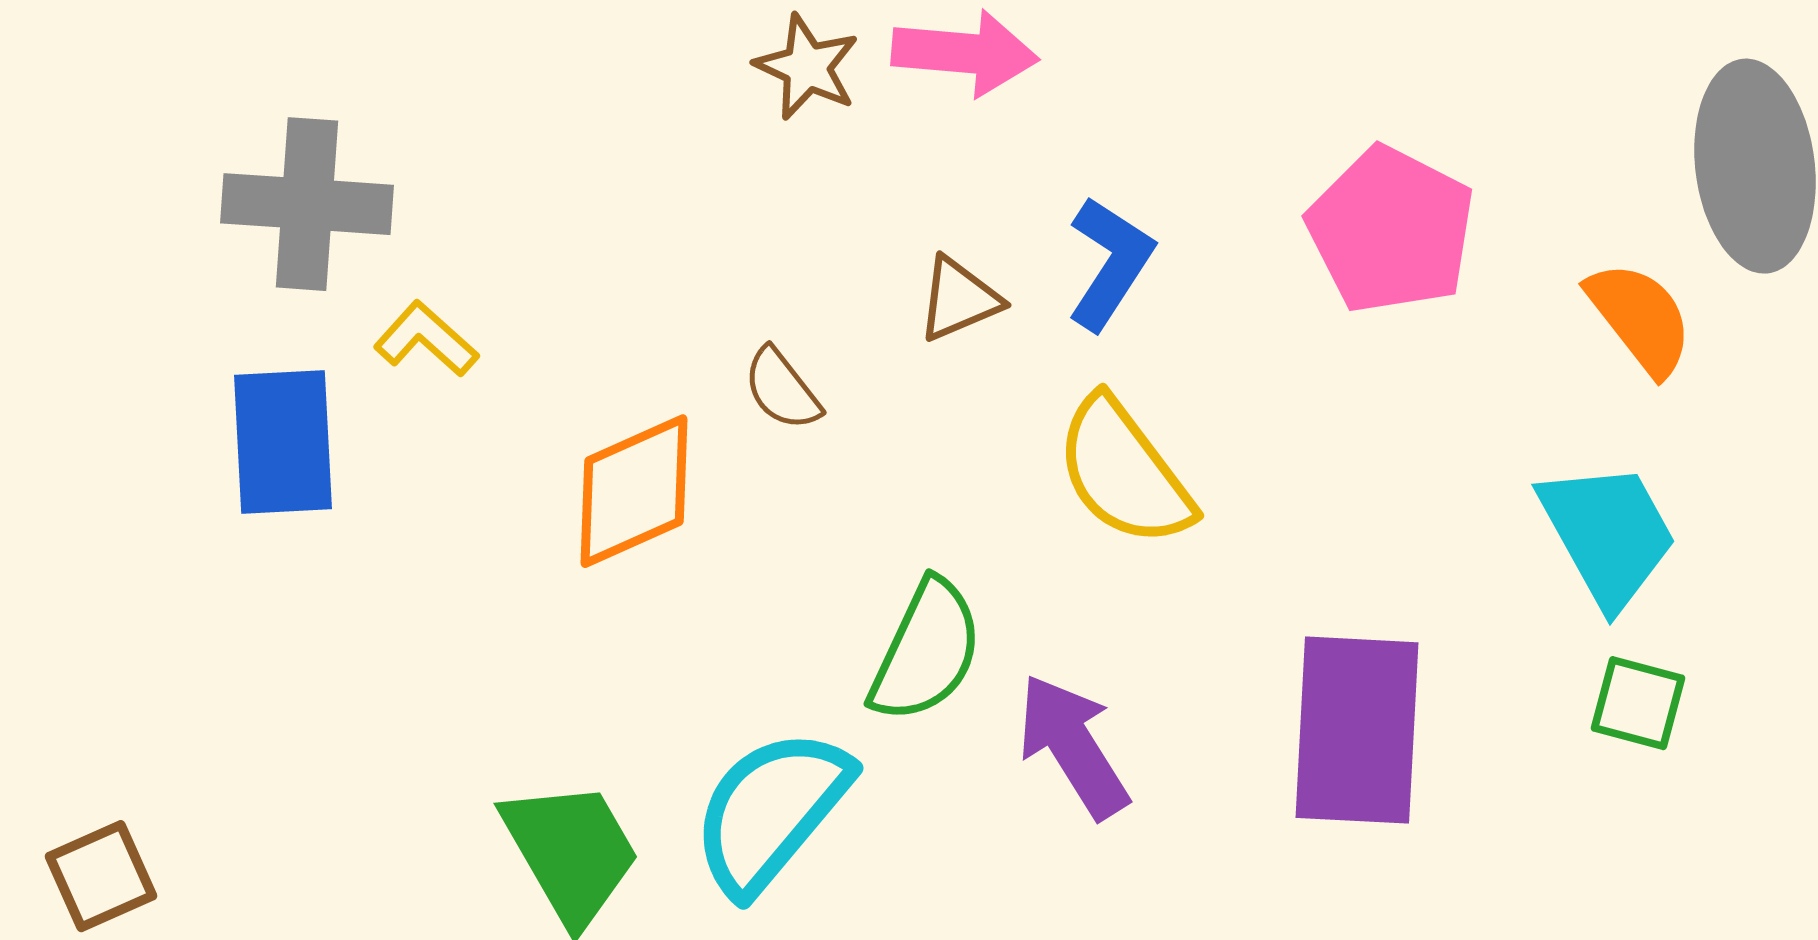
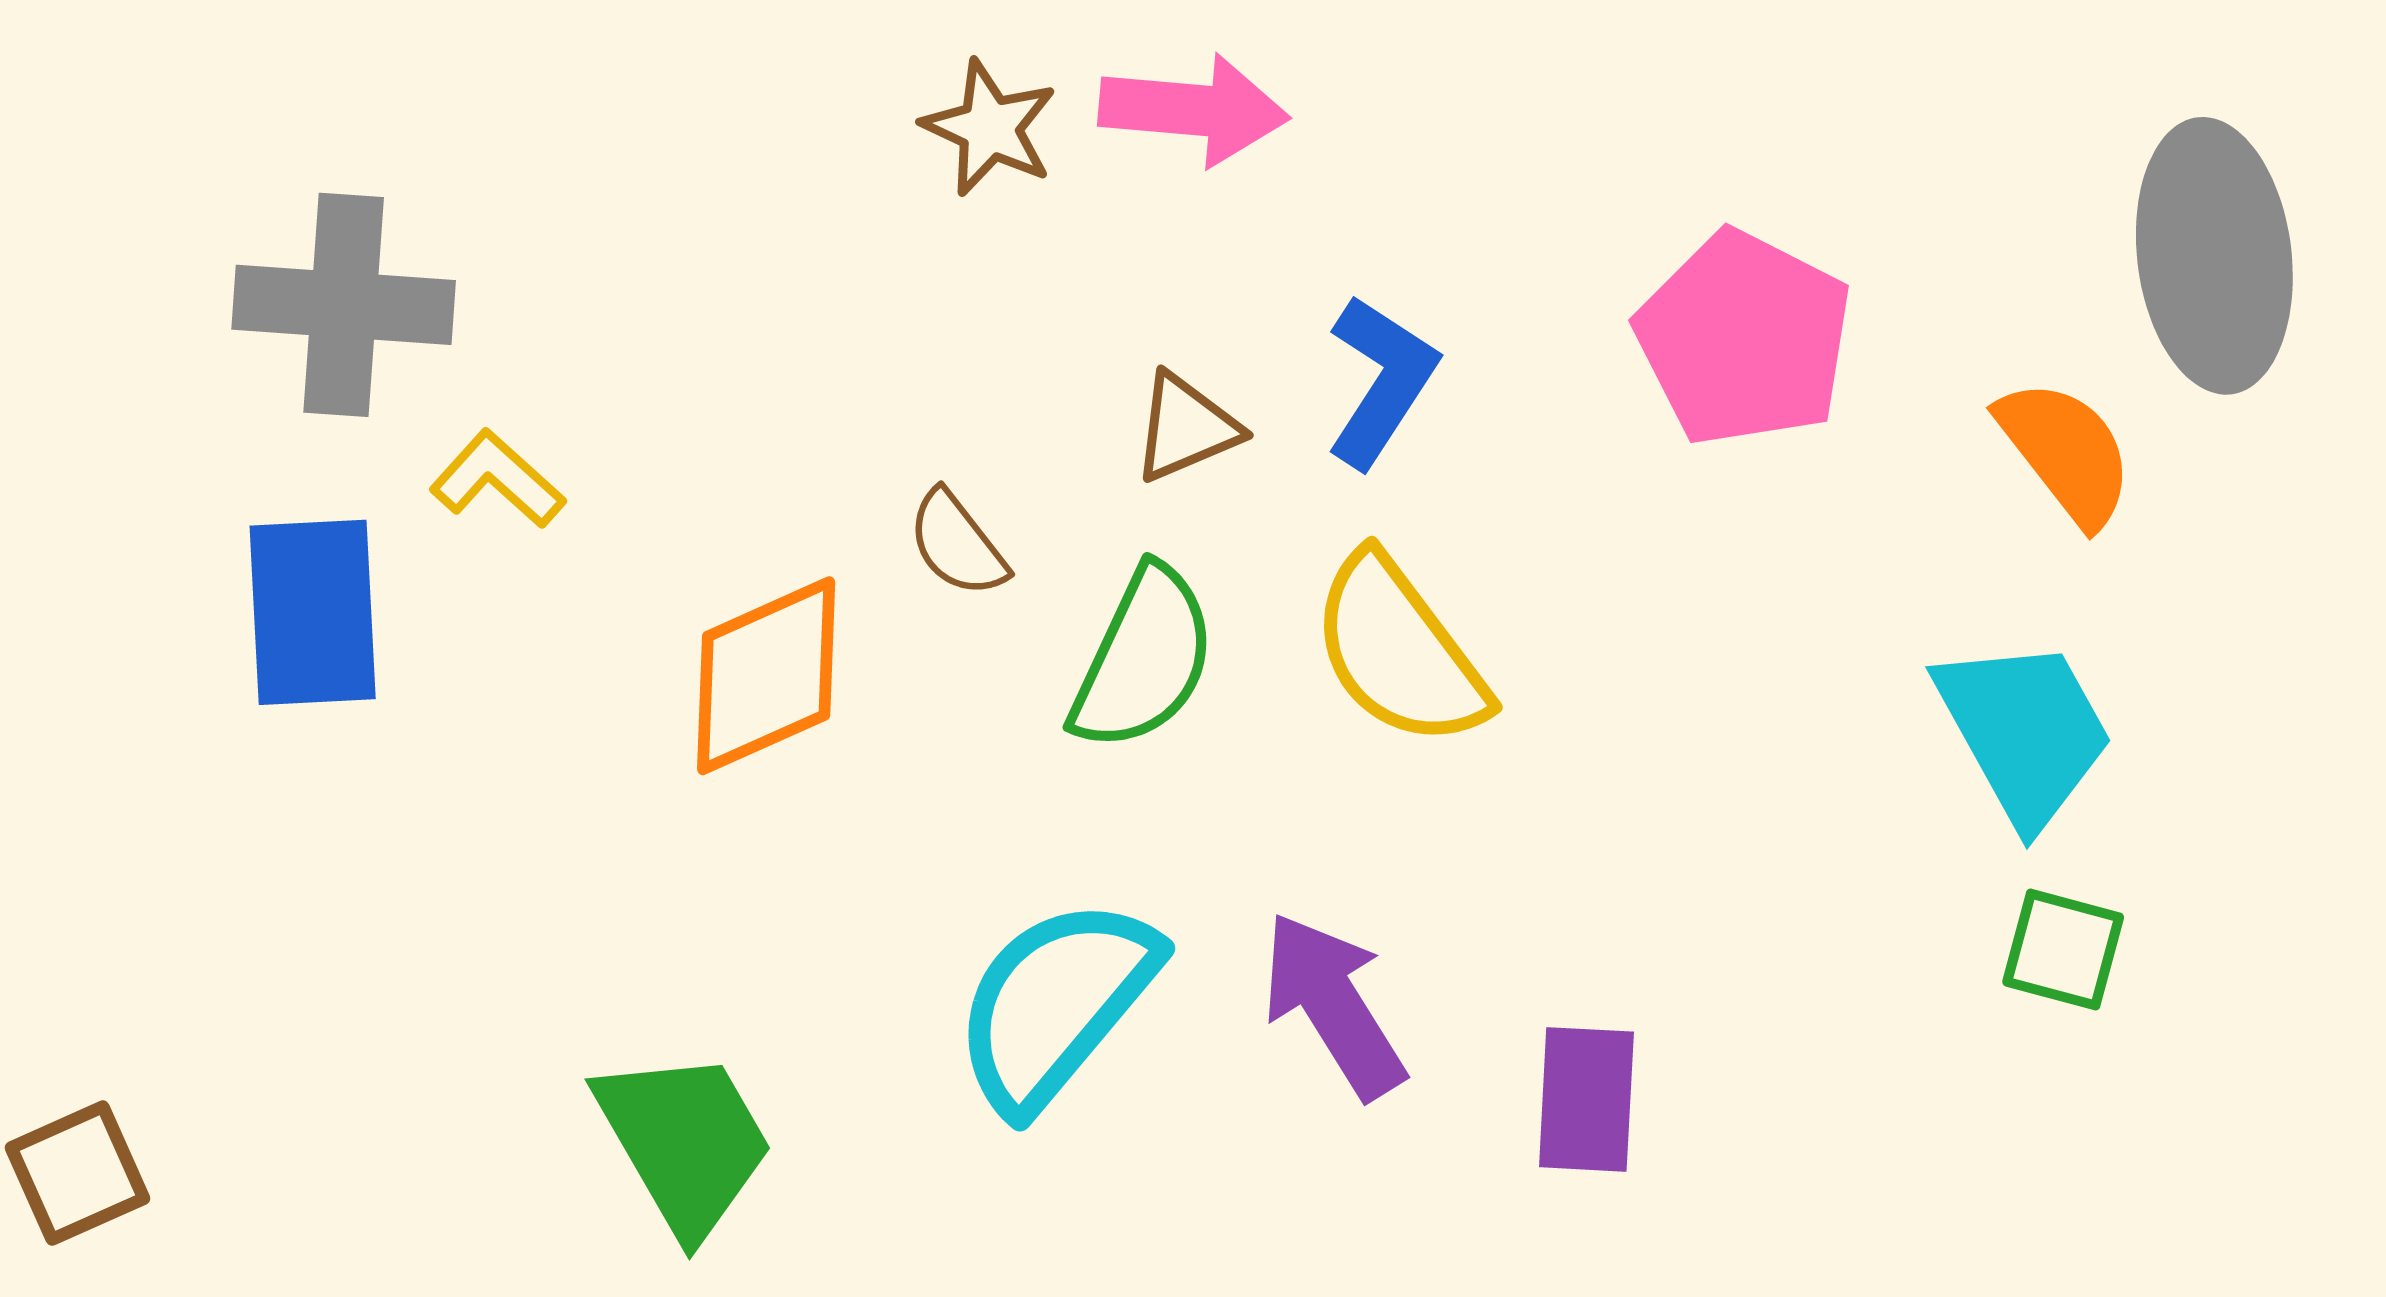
green semicircle: (926, 651) -> (1143, 659), moved
purple rectangle: (1357, 730) -> (1586, 1099), moved, size x0.6
cyan semicircle: (771, 811) -> (1055, 1004), moved

